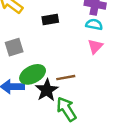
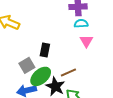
black rectangle: (50, 19) -> (45, 50), moved, turned -56
gray square: (14, 47) -> (27, 65), moved

